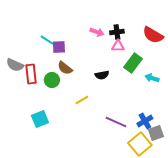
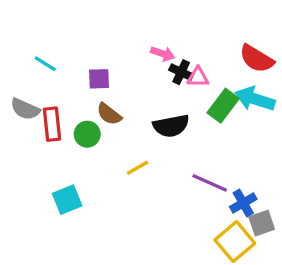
black cross: (117, 32) -> (181, 72), moved, turned 32
cyan line: (47, 40) -> (45, 64), moved
black semicircle: (102, 75) -> (171, 126), size x1.5
cyan arrow: (152, 78) -> (255, 99), moved, size x1.6
purple line: (116, 122) -> (210, 183), moved

